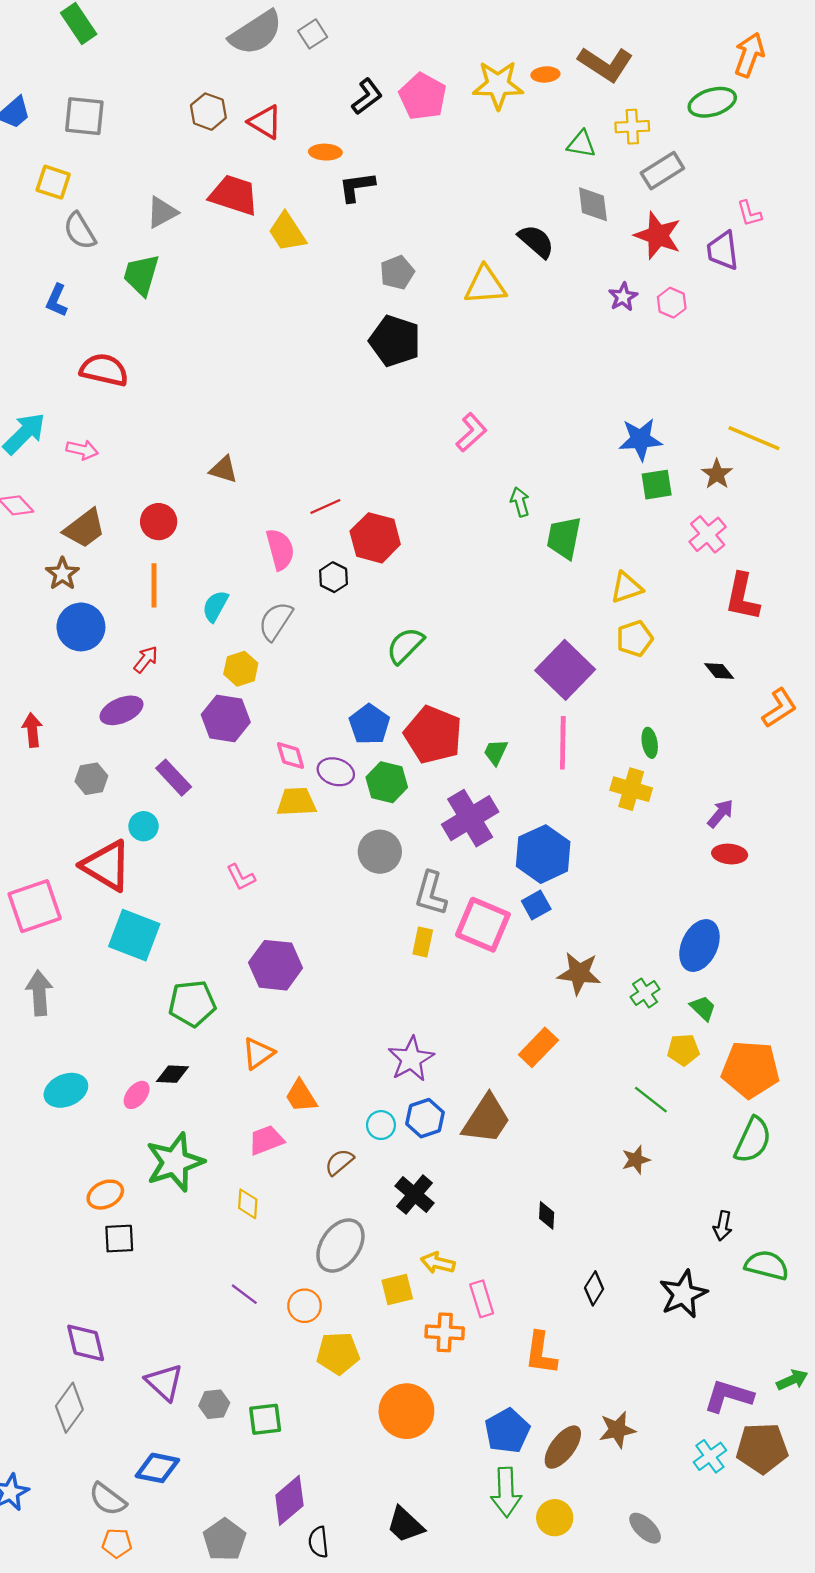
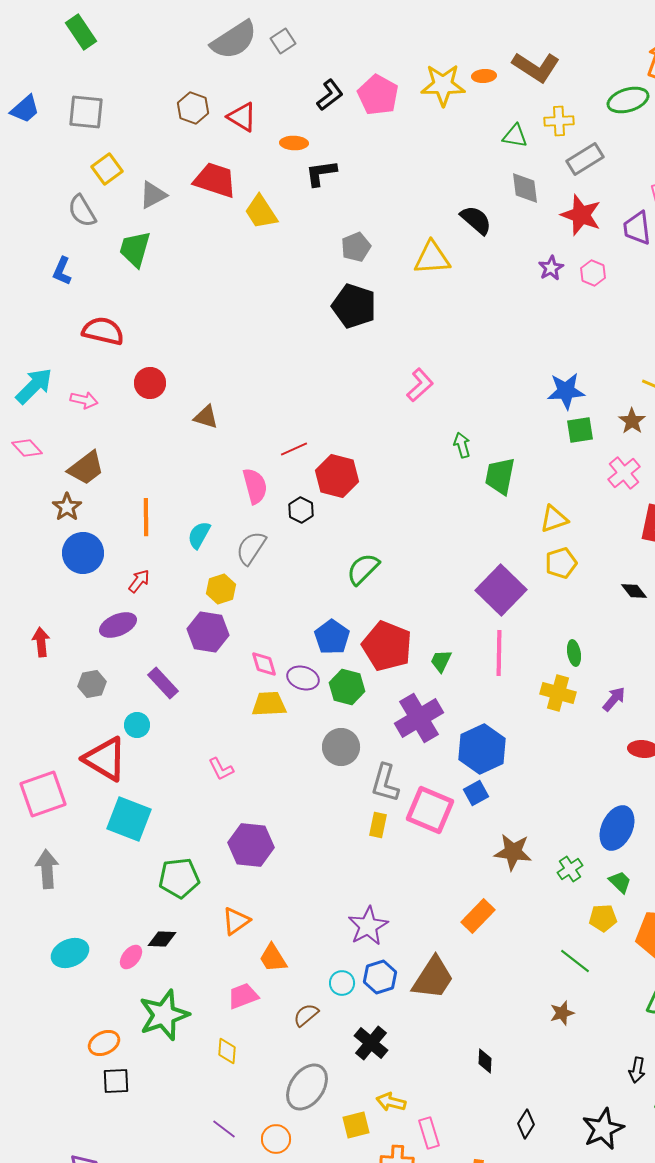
yellow square: (53, 182) -> (107, 169), moved, turned 36
red circle: (159, 522) -> (150, 383), moved
purple arrow: (720, 813) -> (614, 699), moved

